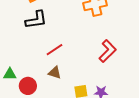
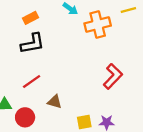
red line: (54, 50) -> (32, 81), moved

